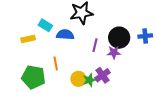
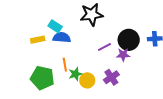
blue semicircle: (65, 35) -> (62, 37), moved
purple line: (95, 45) -> (104, 47), turned 48
green star: (89, 80) -> (75, 74), moved

